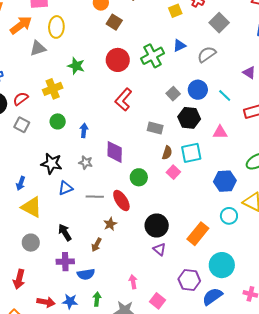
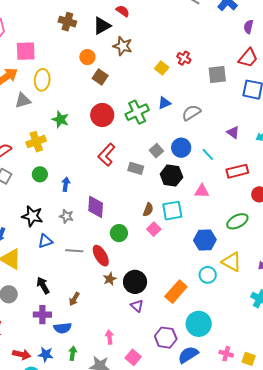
yellow square: (175, 11) -> (162, 68), turned -32
gray square: (219, 23) -> (217, 74), moved, turned 36
gray rectangle: (155, 128) -> (136, 168), moved
brown star: (110, 224) -> (110, 279), moved

